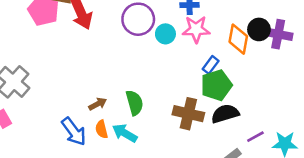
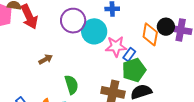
pink star: (196, 29) -> (116, 46), moved
cyan circle: (165, 34) -> (94, 31), size x1.6
brown arrow: (98, 104) -> (46, 59), moved

